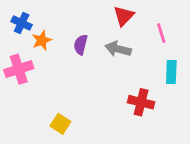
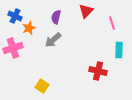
purple semicircle: (81, 45) -> (56, 17), moved
gray arrow: (118, 49) -> (53, 40), moved, turned -54

